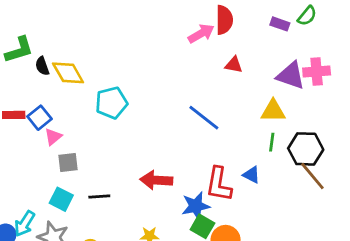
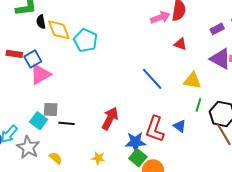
purple rectangle: (280, 24) -> (217, 29), moved, turned -56
cyan pentagon: (111, 103) -> (86, 40), moved, turned 30
yellow triangle: (273, 111) -> (192, 81), moved
pink triangle: (53, 137) -> (40, 74), size x1.6
gray square: (68, 163) -> (51, 110), moved
red arrow: (156, 180) -> (110, 118), turned 105

